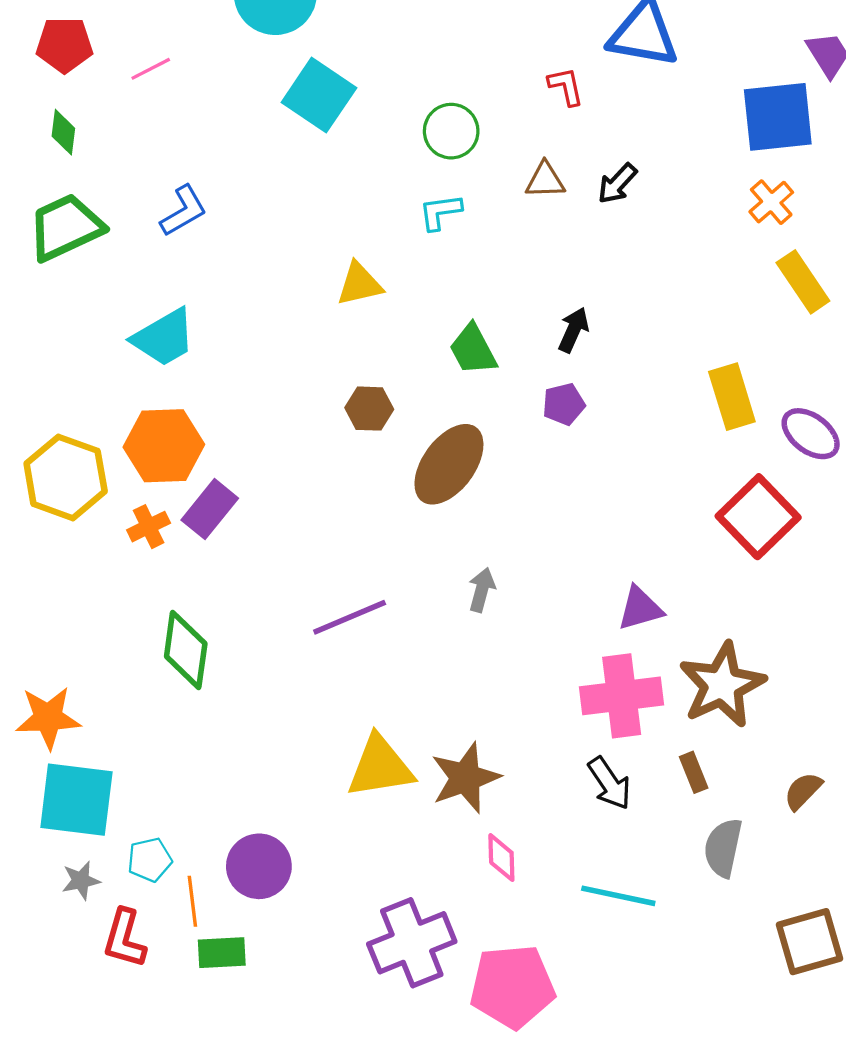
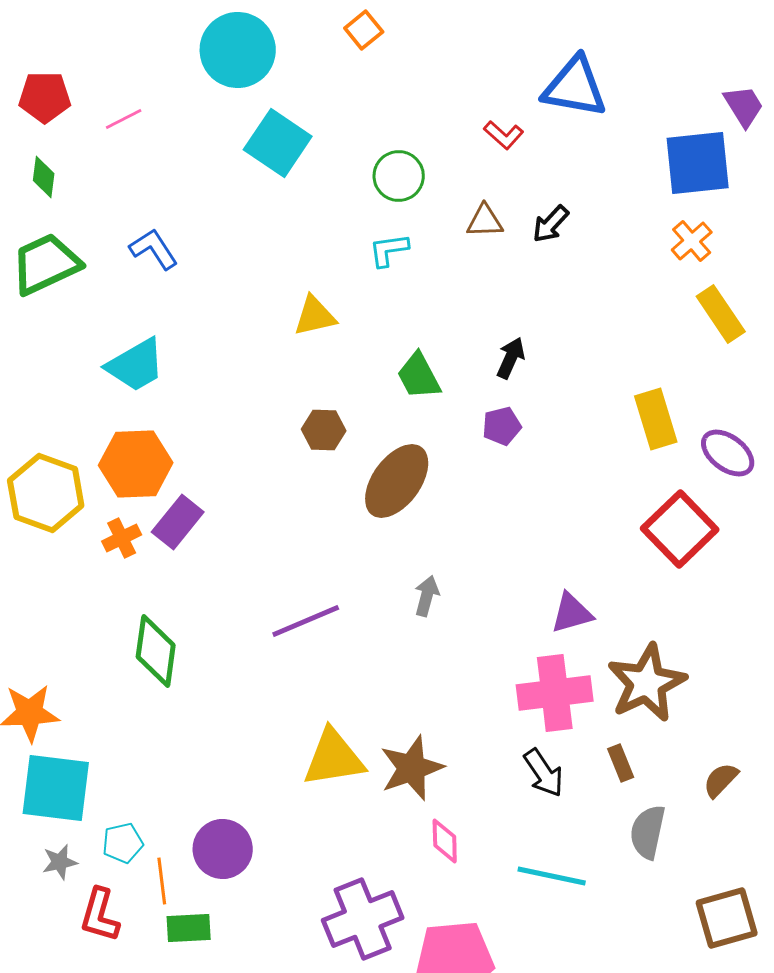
red L-shape: (566, 86) -> (504, 135), turned 144
blue L-shape: (184, 211) -> (154, 249), turned -93

